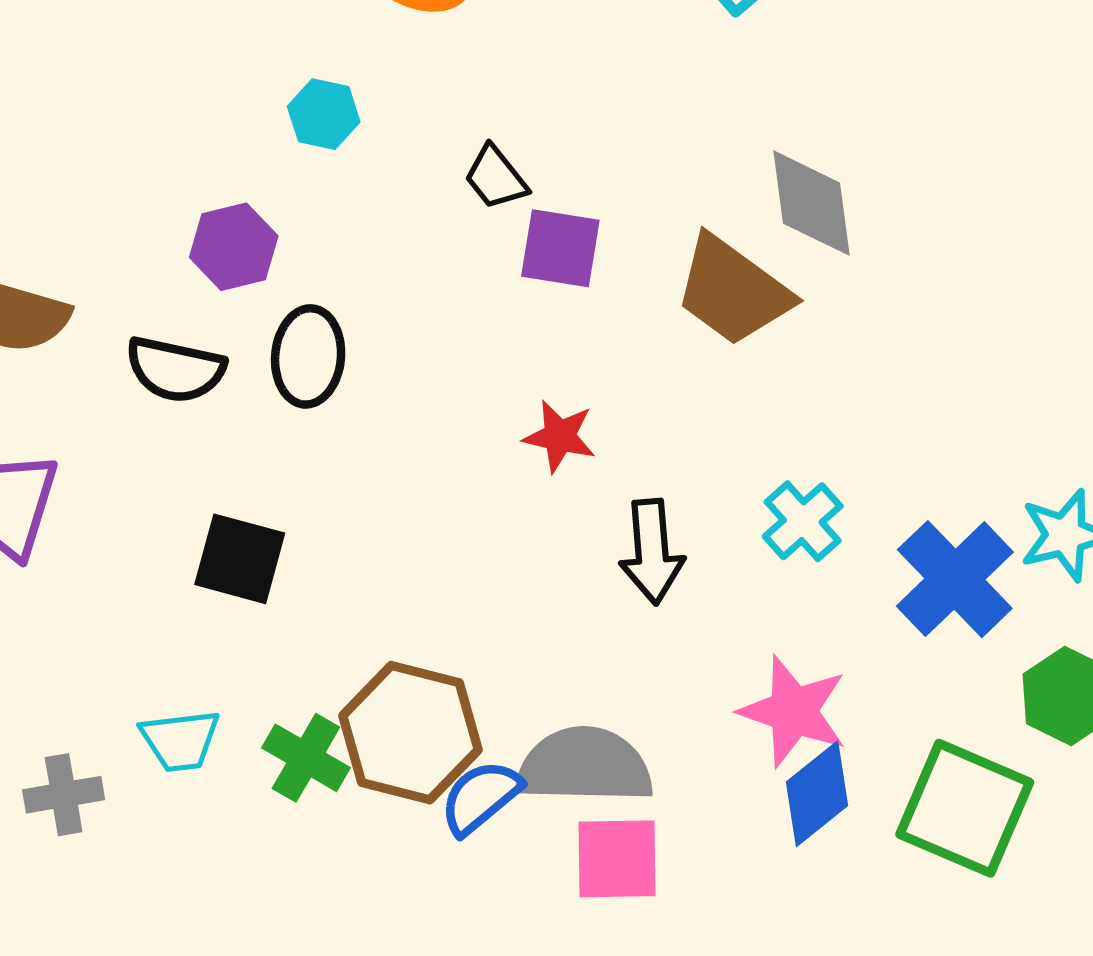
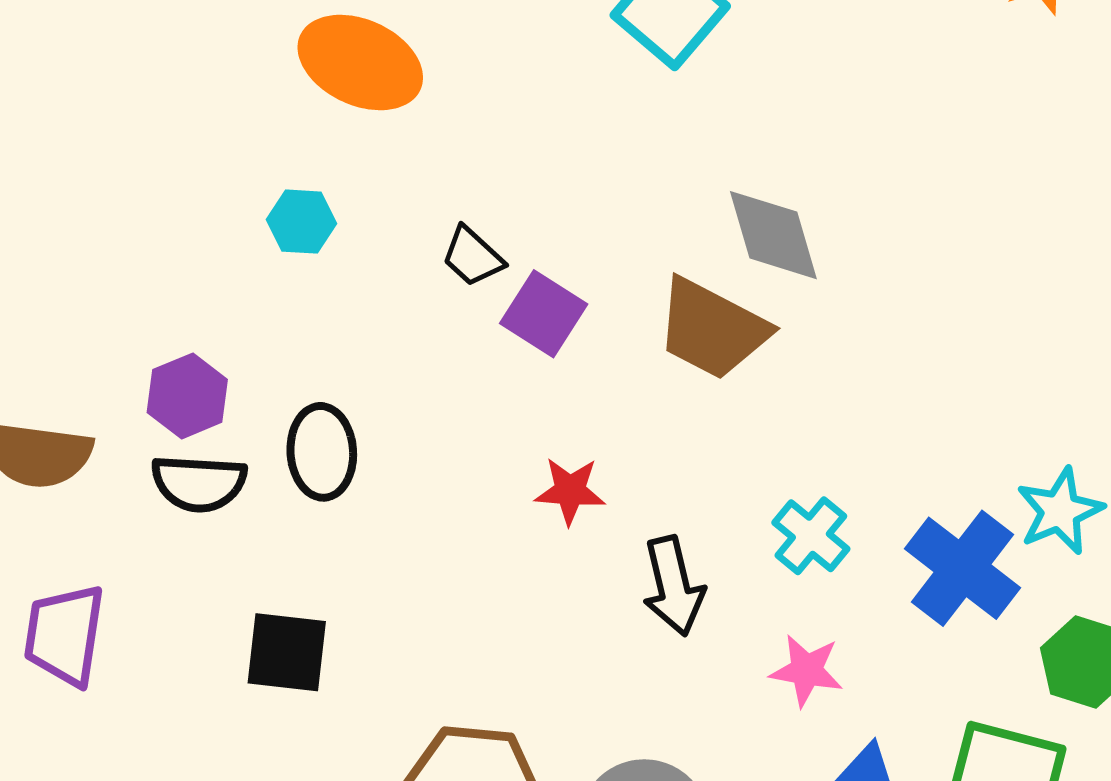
purple hexagon: (234, 247) -> (187, 396), moved
purple square: (560, 248) -> (544, 314), turned 32
pink star: (793, 711) -> (806, 670), moved, size x0.7

